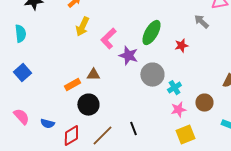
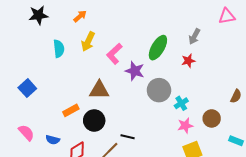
gray arrow: (201, 22) -> (194, 36), moved, turned -105
cyan semicircle: (20, 34) -> (59, 49), moved
brown triangle: (93, 75) -> (99, 90), size x1.5
orange rectangle: (72, 85) -> (71, 110), moved
black line: (133, 129) -> (128, 137), moved, turned -56

